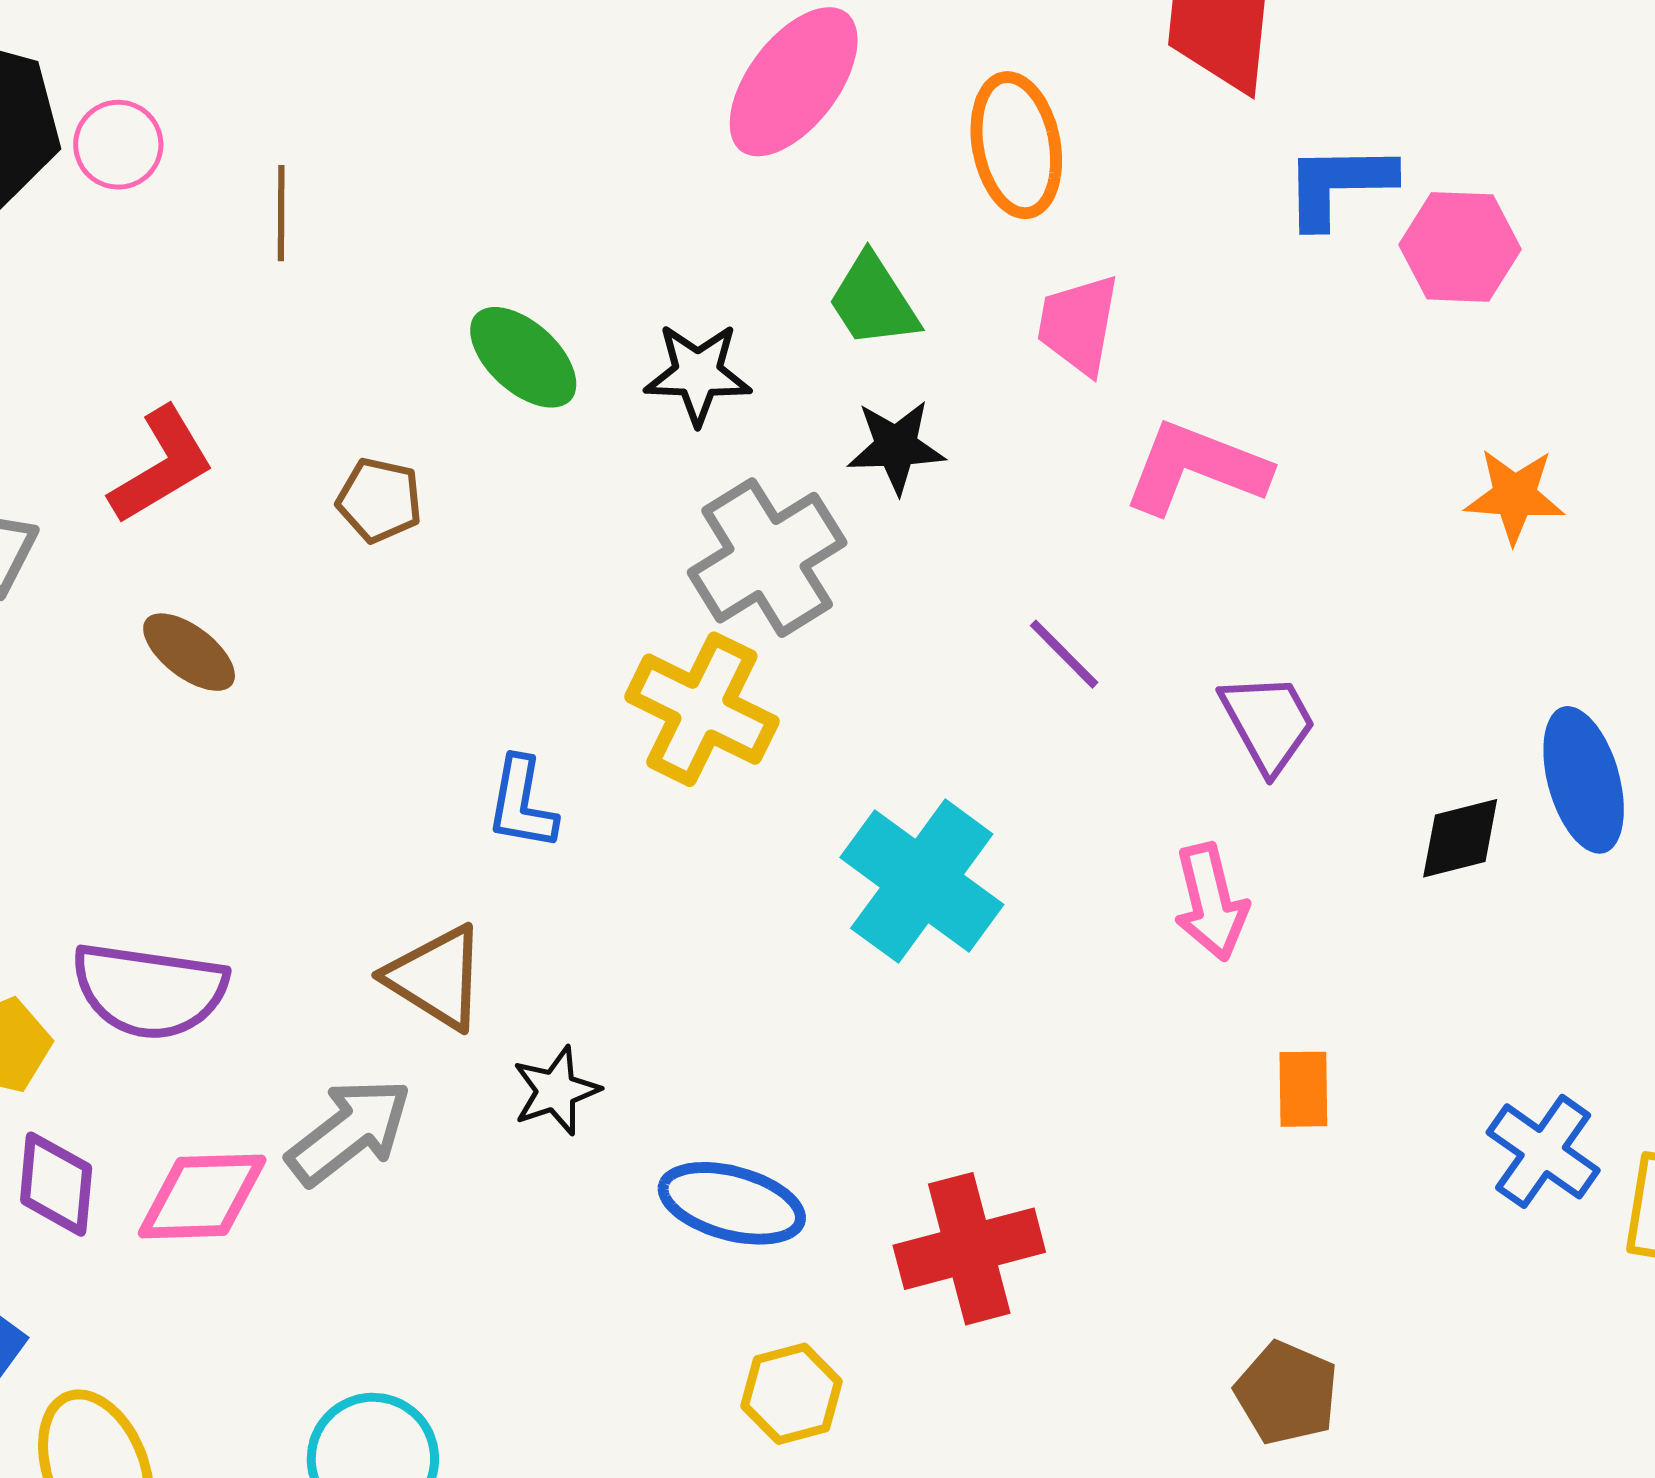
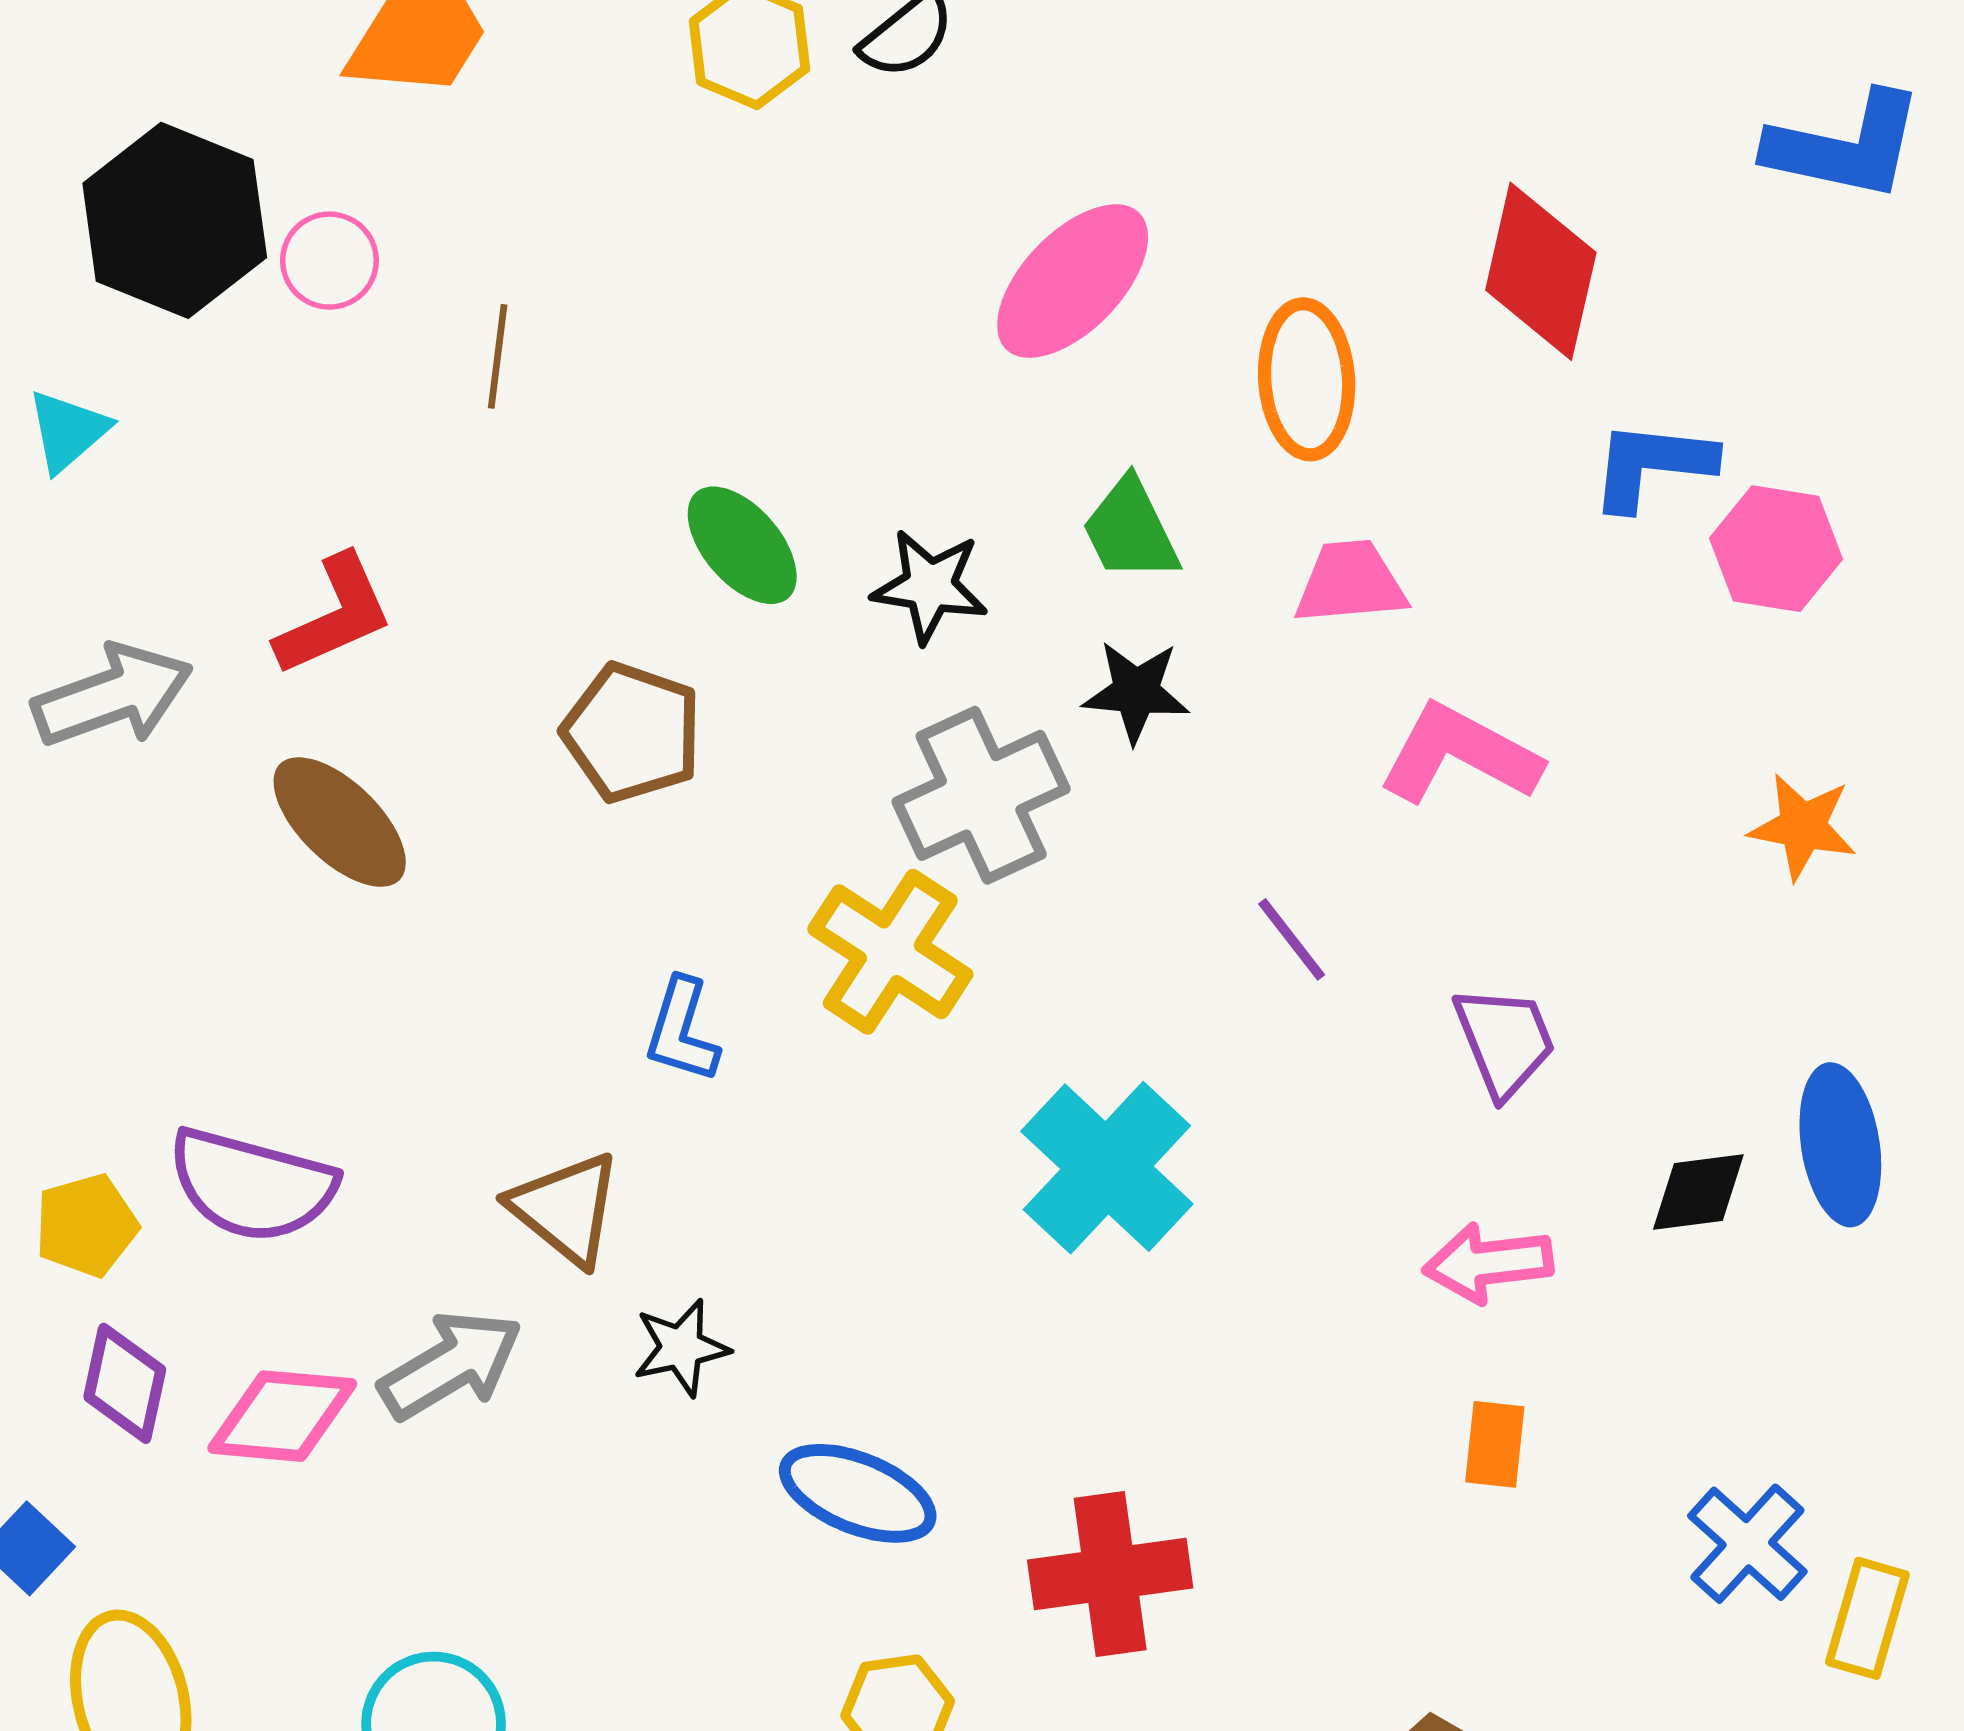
pink trapezoid: (1078, 324) -> (1350, 583), turned 68
brown pentagon: (379, 500) -> (632, 732), moved, size x1.5
brown ellipse: (189, 652) -> (340, 822), size x1.4
pink arrow: (1211, 902) -> (1488, 1263), moved, turned 90

